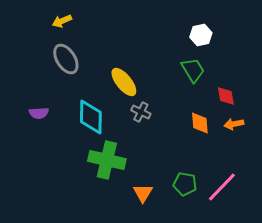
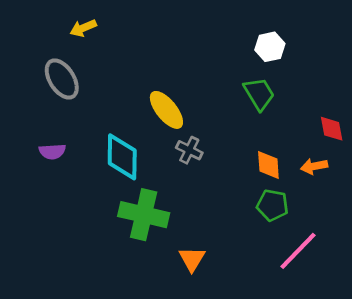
gray ellipse: (66, 59) -> (62, 79), moved
red diamond: (226, 96) -> (332, 129), moved
green pentagon: (185, 184) -> (273, 205), moved

